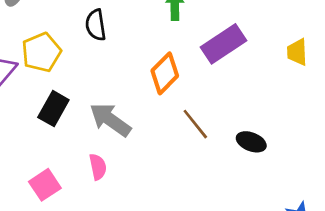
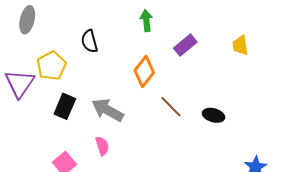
purple rectangle: (224, 44) -> (185, 45), size x0.7

